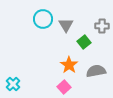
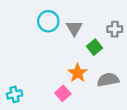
cyan cross: (13, 84) -> (15, 94), turned 32
pink square: (64, 87) -> (63, 93), moved

